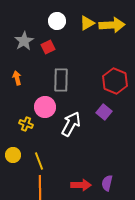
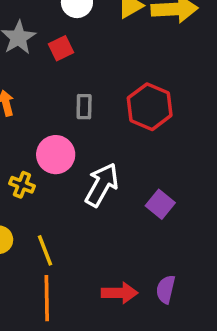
gray rectangle: (61, 80) -> (84, 107), size x0.6
red hexagon: (115, 81) -> (150, 107), moved
purple square: (104, 112) -> (160, 204), moved

